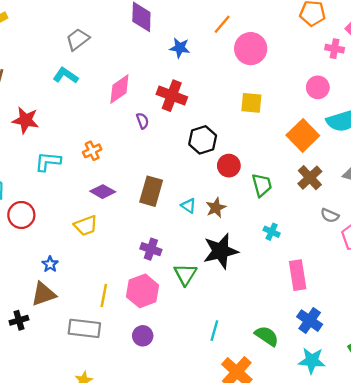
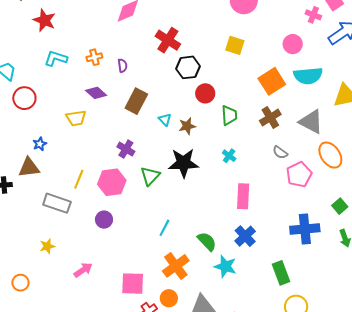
red cross: (172, 96) -> (168, 40), moved
purple semicircle: (142, 121) -> (122, 66), moved
cyan star: (312, 361) -> (225, 266), moved

